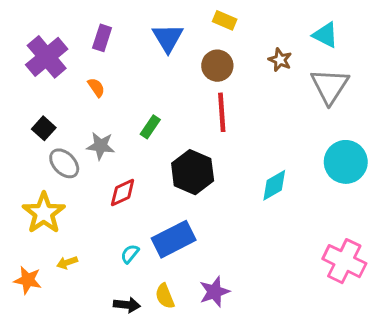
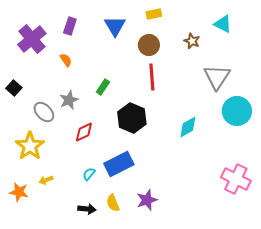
yellow rectangle: (225, 20) -> (154, 14), turned -35
gray triangle: (330, 86) -> (217, 77), moved
black square: (44, 128) -> (14, 88), moved
gray star: (101, 146) -> (69, 100), turned -30

